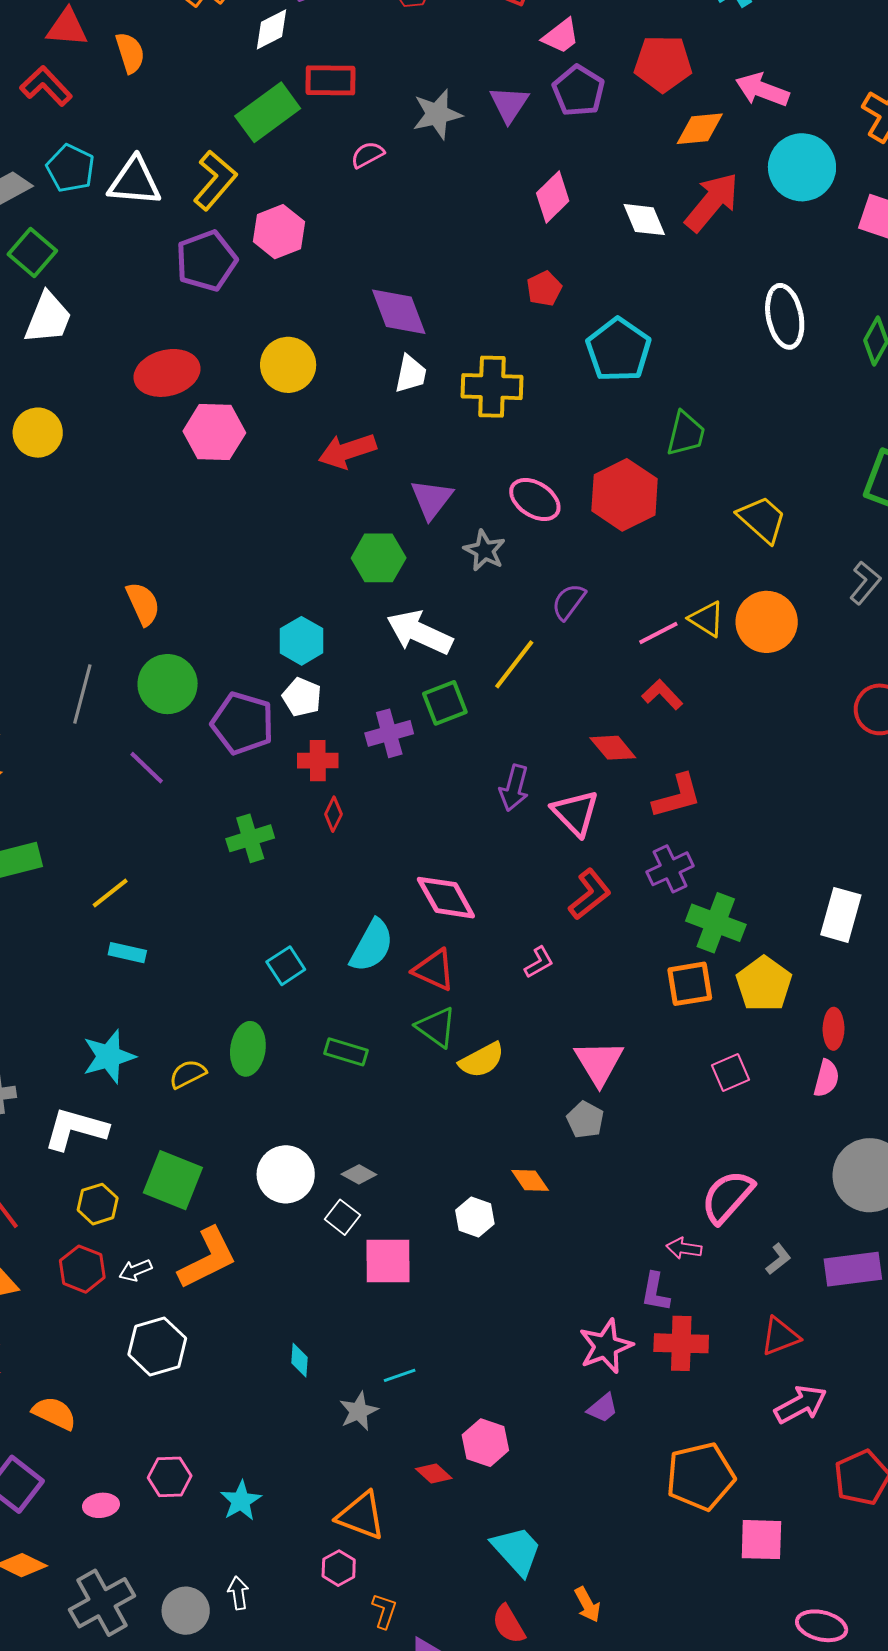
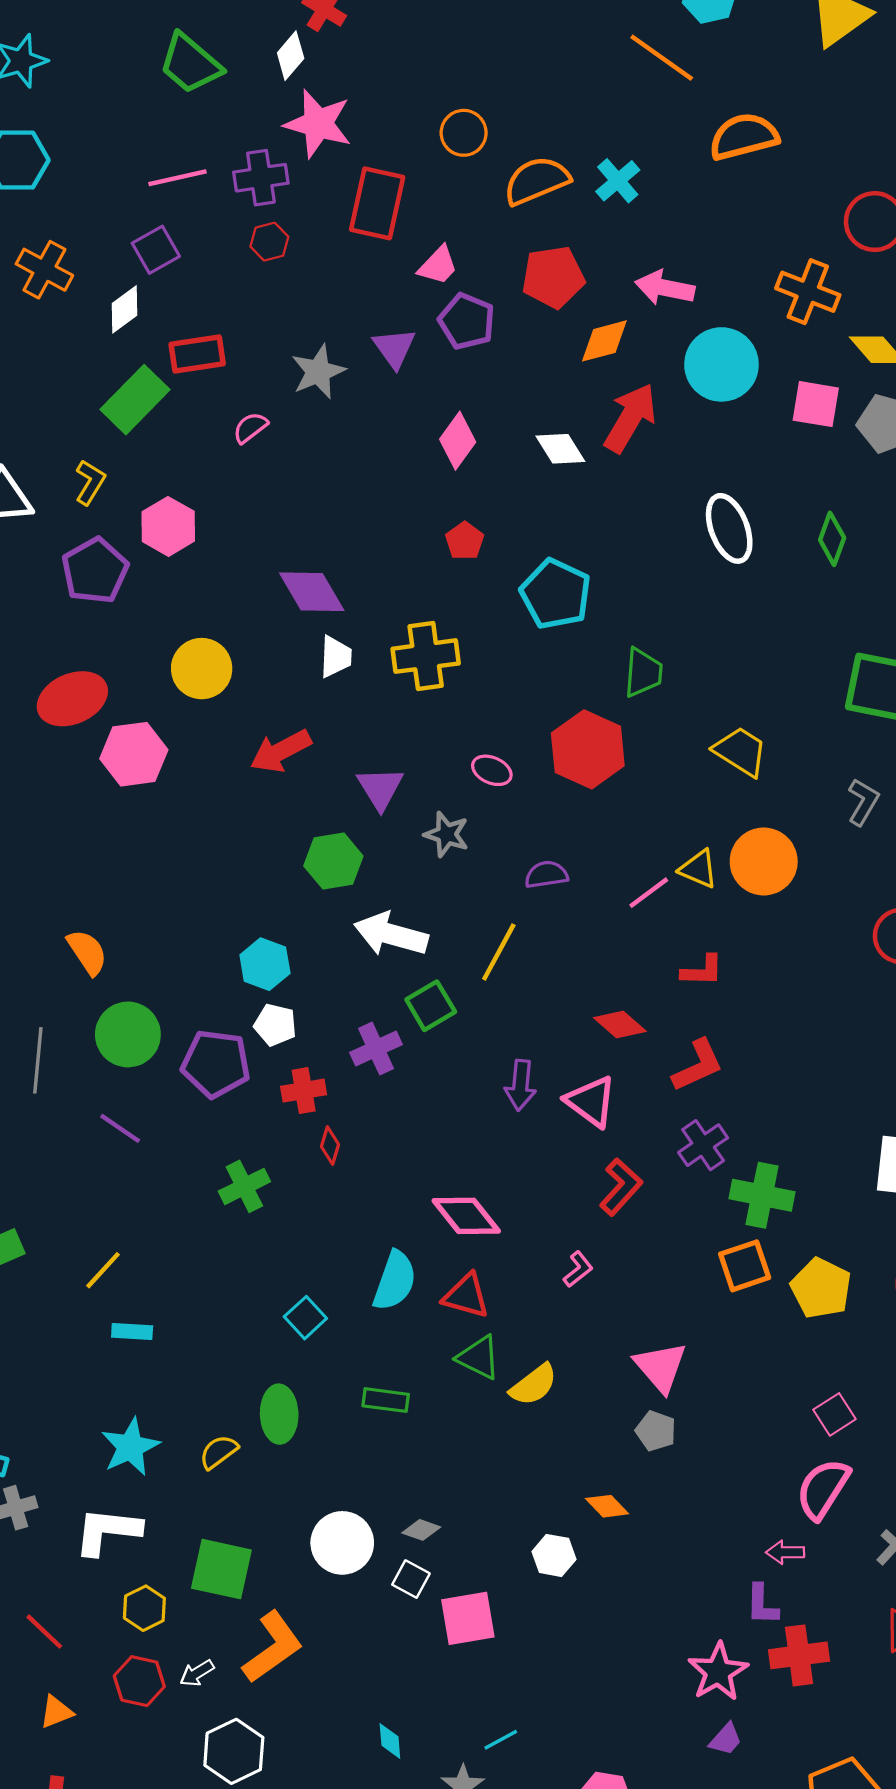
yellow L-shape: (215, 180) -> (90, 482), size x0.7
pink ellipse: (535, 500) -> (492, 770), size x0.7
purple semicircle: (569, 602) -> (546, 875), turned 54
red L-shape: (662, 695) -> (702, 971), moved, turned 144
yellow pentagon: (764, 984) -> (821, 1288), moved
pink square: (731, 1072) -> (834, 1414), moved

